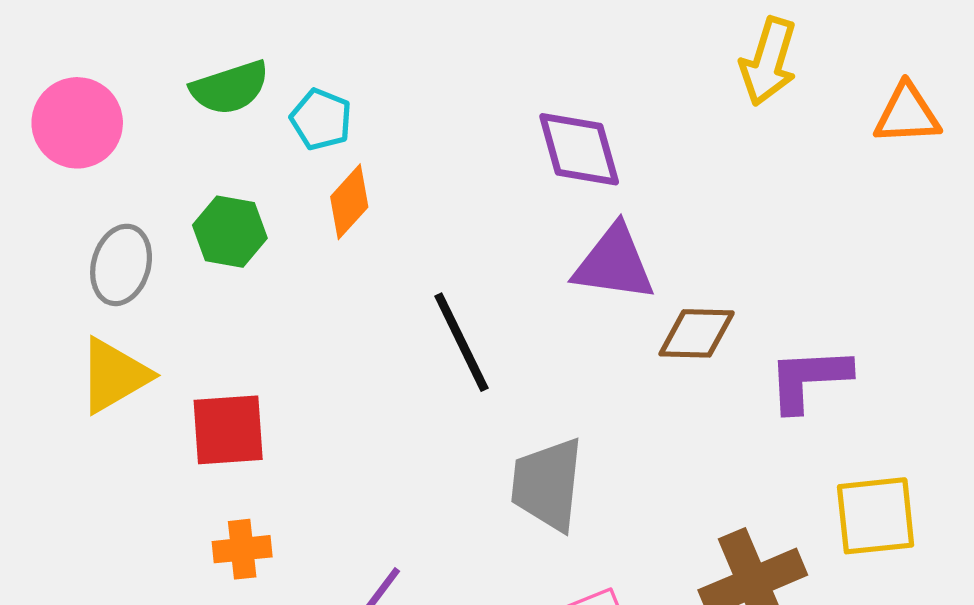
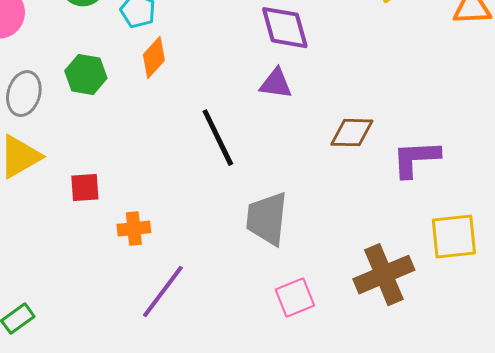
purple triangle: (614, 263) -> (276, 84), moved, size x0.7
red square: (228, 430) -> (85, 188), size x0.7
orange cross: (242, 549) -> (134, 229), moved

